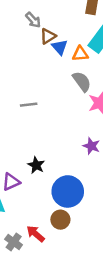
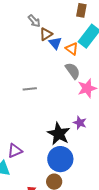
orange triangle: (80, 54) -> (72, 49), turned 40
black star: (36, 165) -> (59, 134), moved, size x1.6

